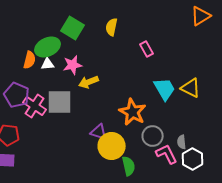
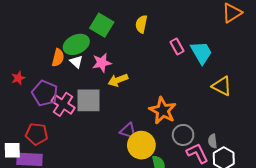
white triangle: (48, 64) -> (76, 62), turned 48
cyan trapezoid: (165, 89) -> (201, 53), moved

